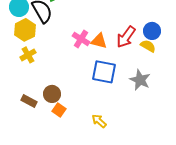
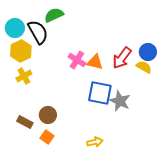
gray star: (140, 80) -> (120, 101), moved
orange square: (59, 110) -> (47, 137), moved
yellow arrow: (99, 121) -> (95, 142), turned 126

